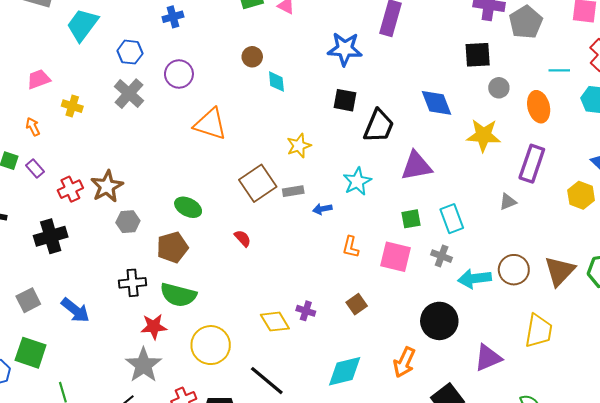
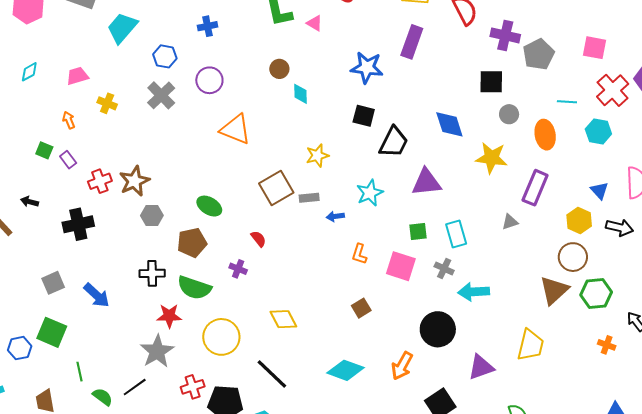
brown circle: (514, 270) -> (573, 257), moved
purple cross: (306, 311) -> (238, 269), moved
cyan diamond: (345, 371) -> (346, 370), turned 30

